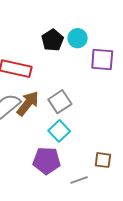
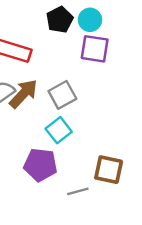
purple square: (102, 59) -> (95, 49), moved
brown square: (103, 160) -> (109, 170), size x1.4

